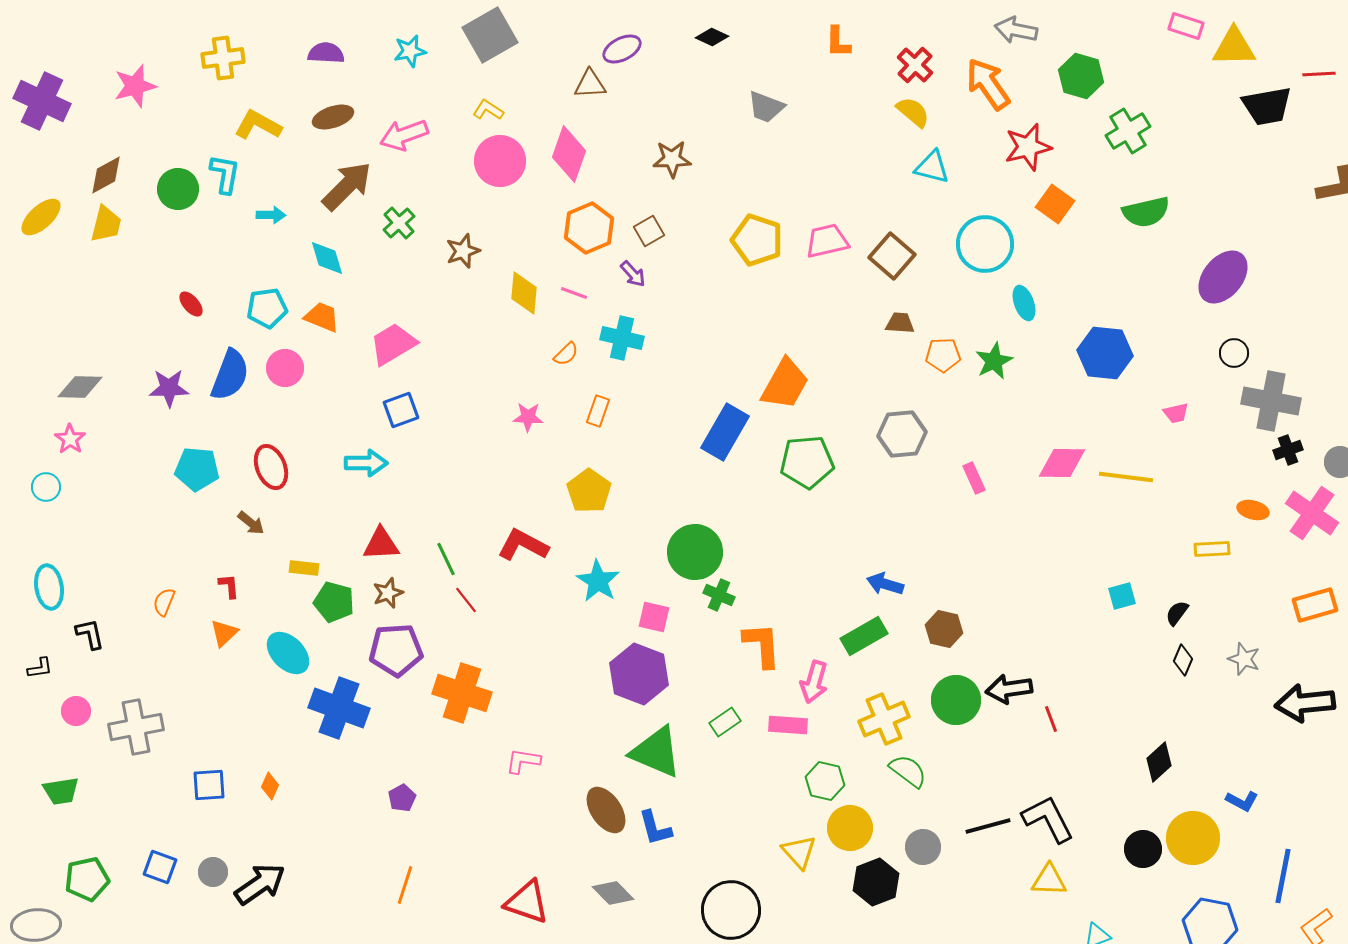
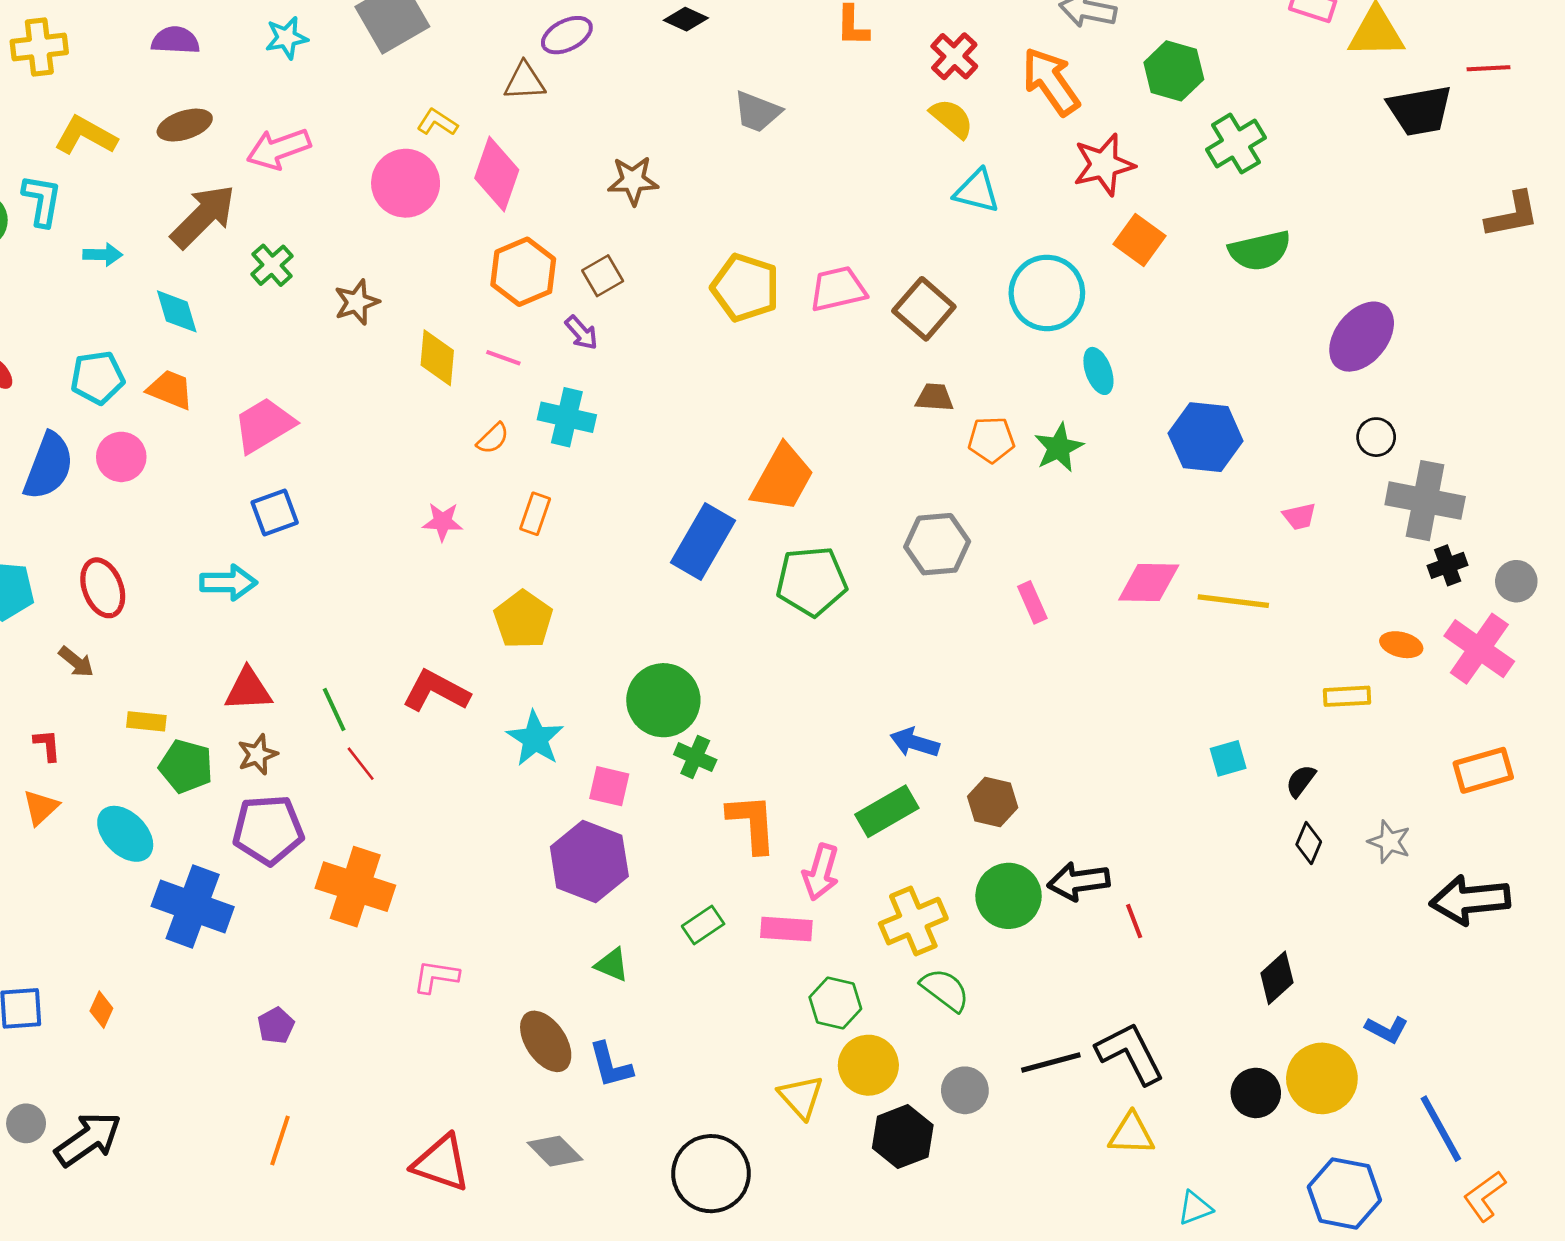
yellow L-shape: (488, 110) -> (437, 122), moved
green triangle: (656, 752) -> (612, 965), size x0.5
blue line: (1283, 876) -> (1441, 1129), turned -40

